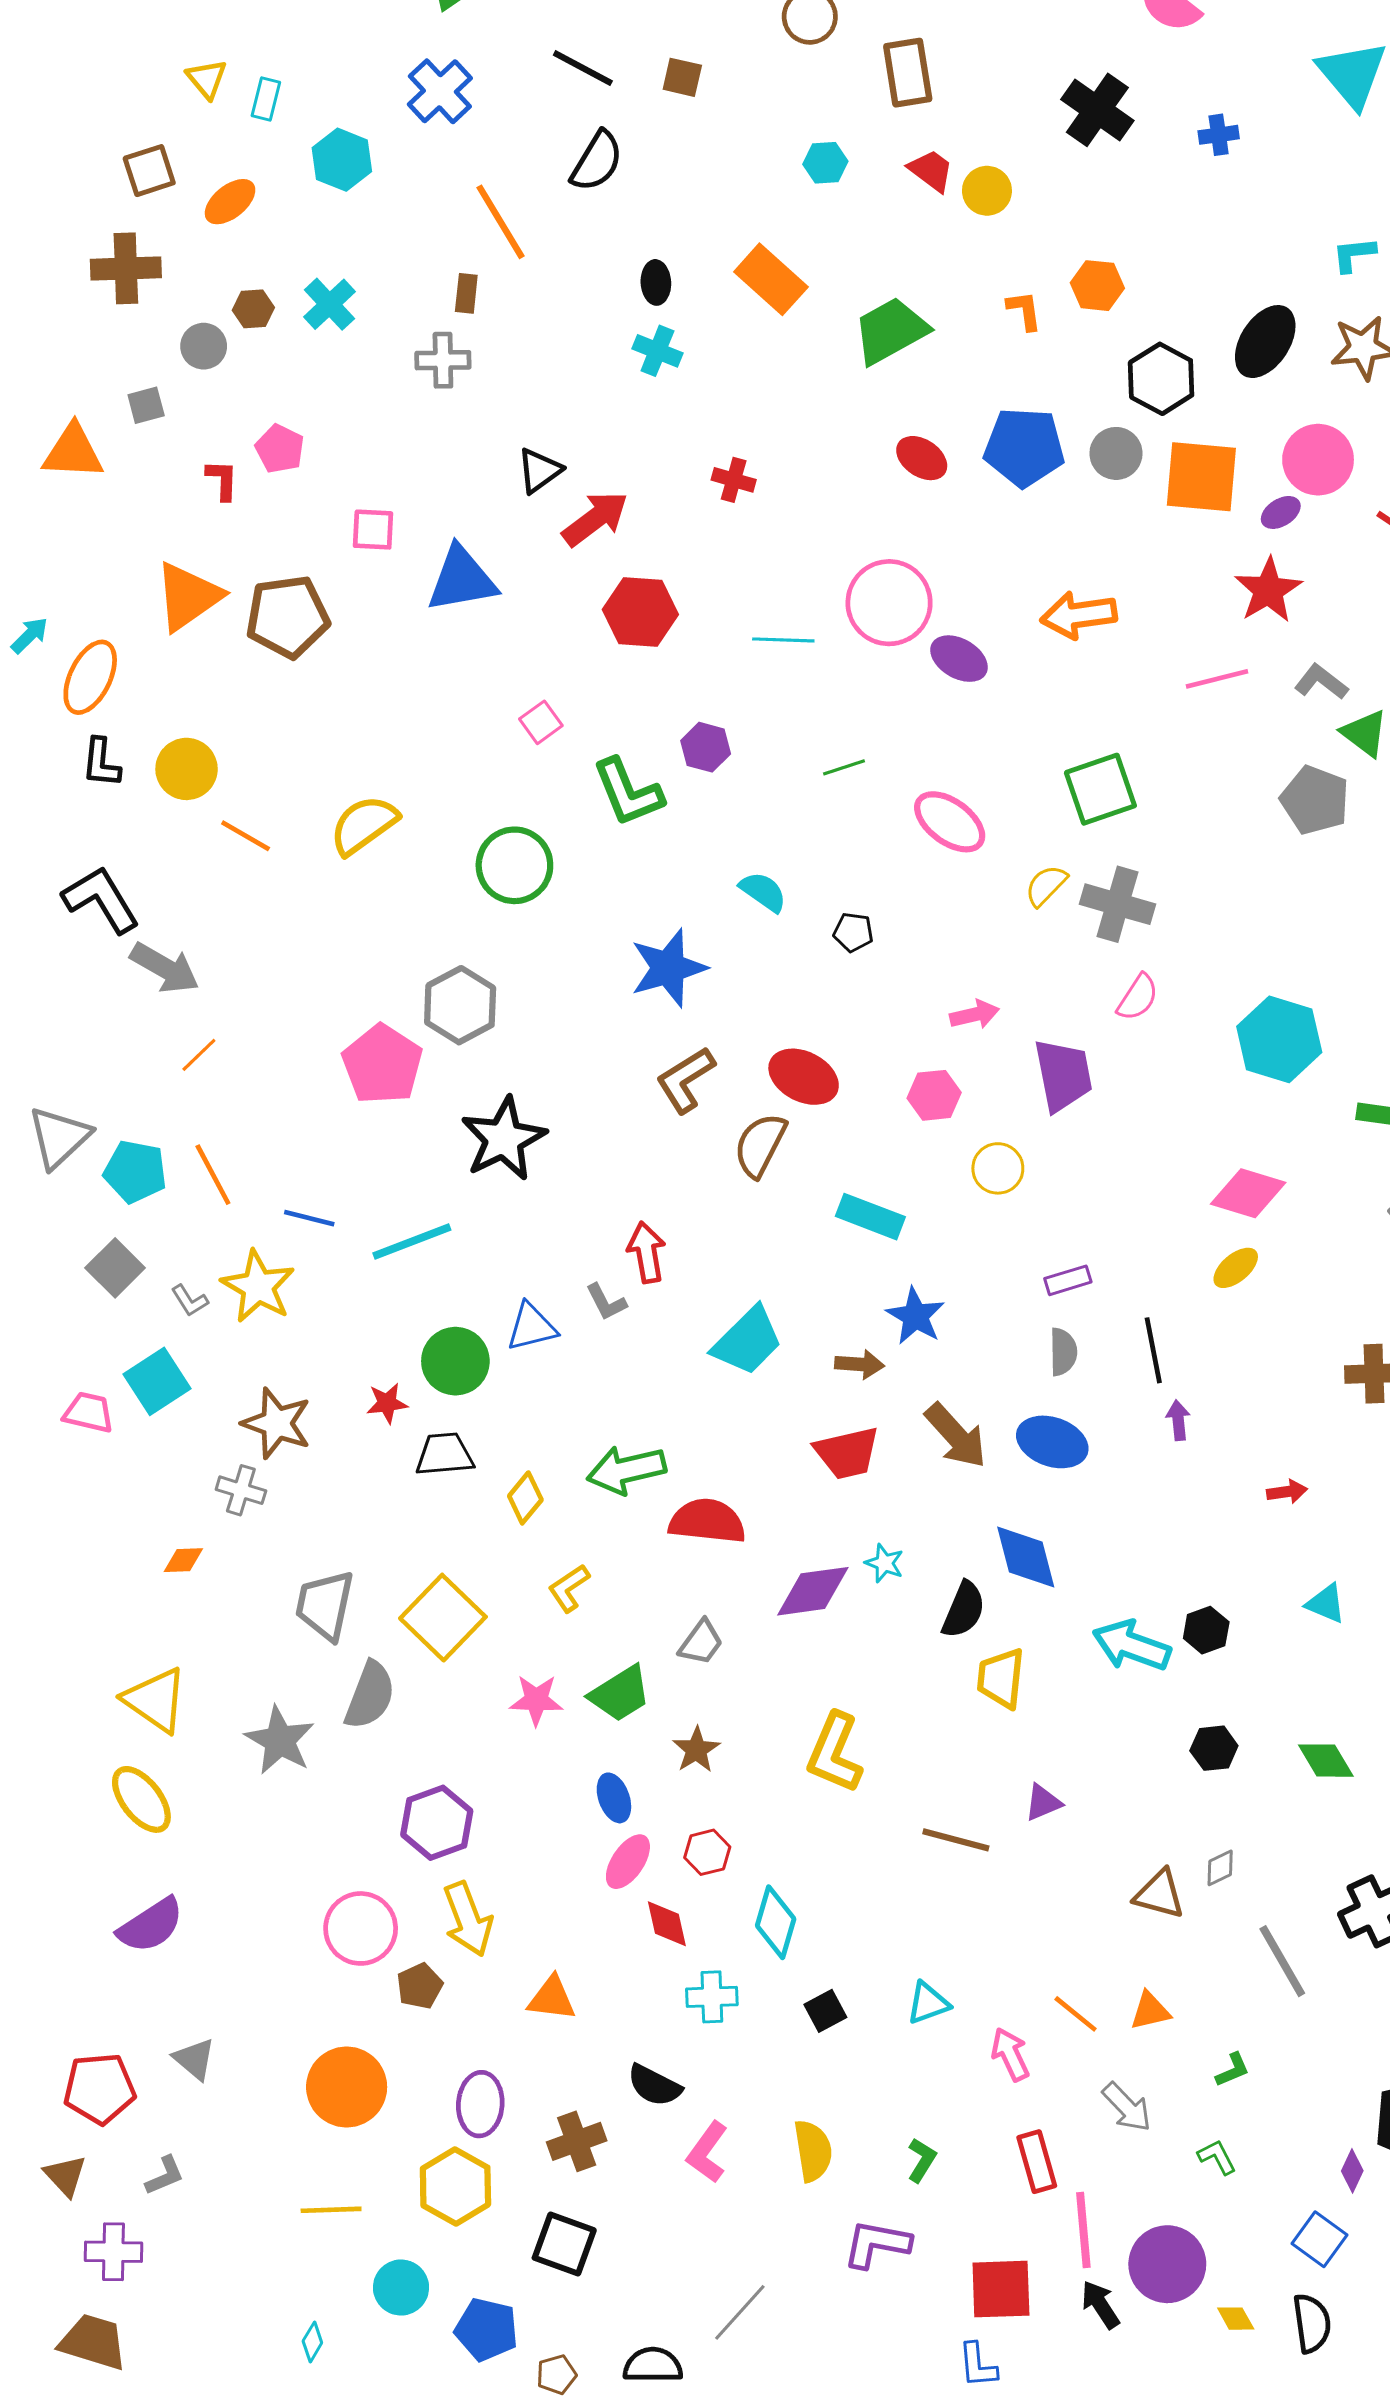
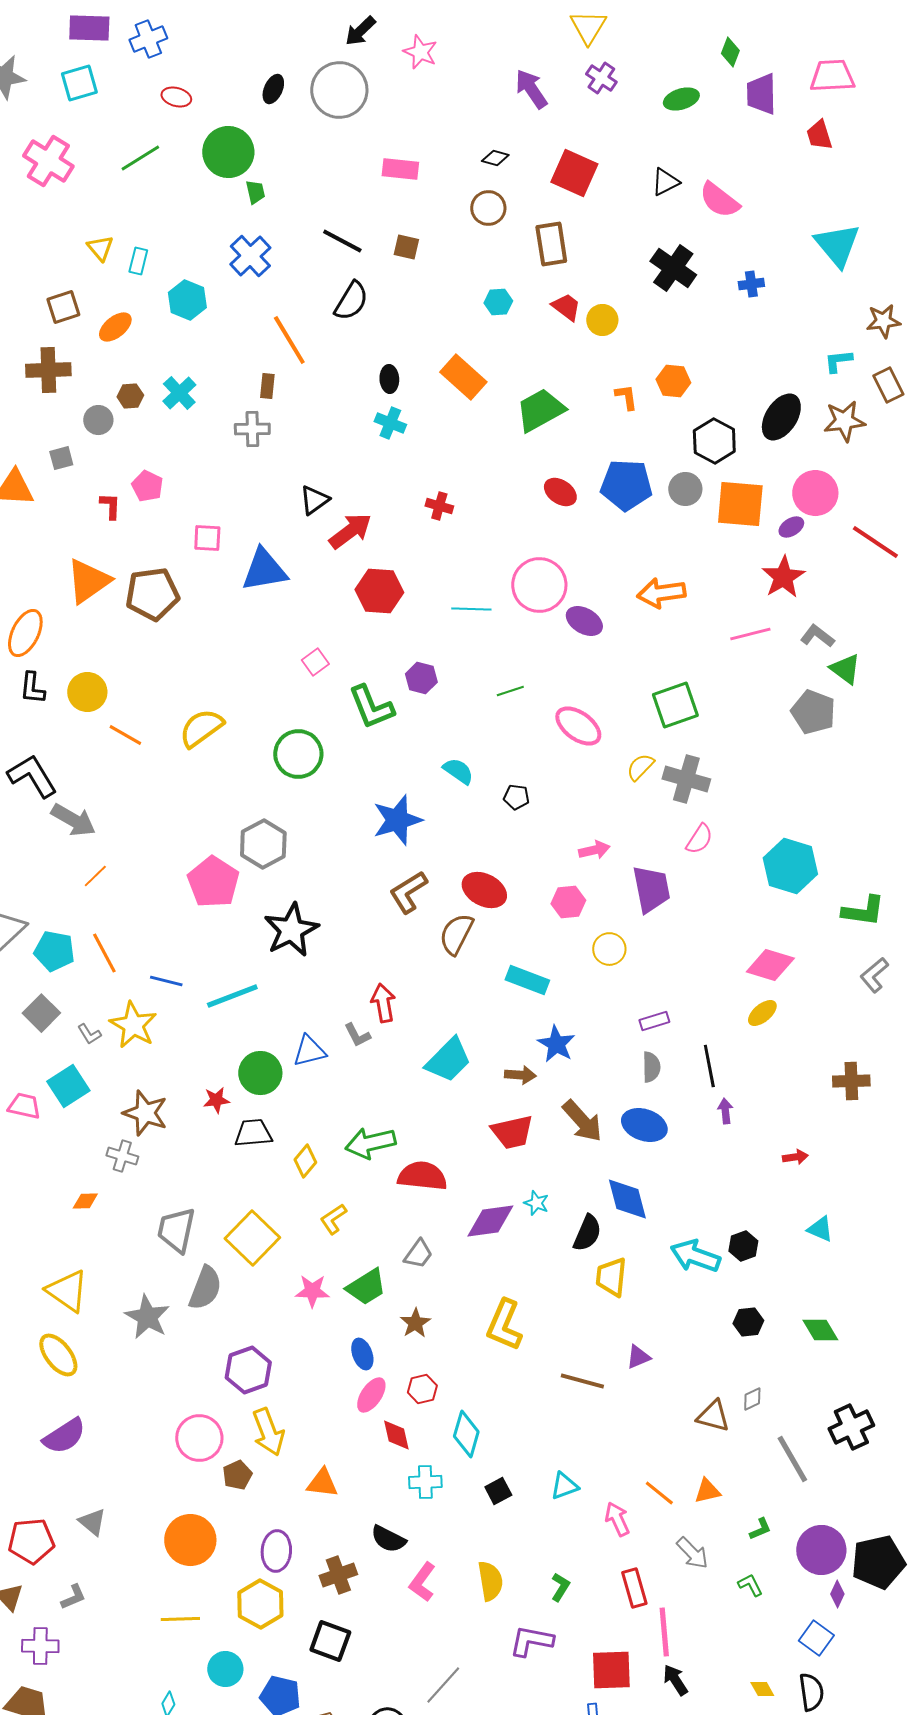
purple circle: (1167, 2264) -> (821, 1550), moved

